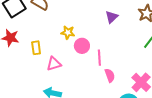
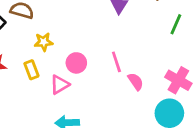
yellow star: (68, 33) -> (44, 42), moved
pink circle: (82, 46) -> (76, 63), moved

